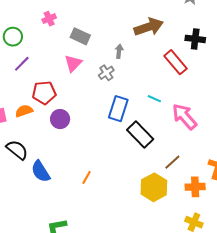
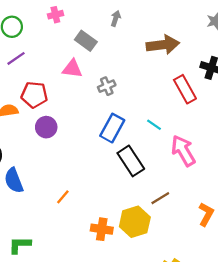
gray arrow: (119, 51) -> (116, 18), moved
pink triangle: (73, 63) -> (72, 69), turned 42
orange cross: (195, 187) -> (102, 229), moved

